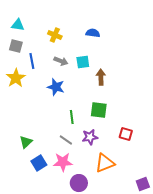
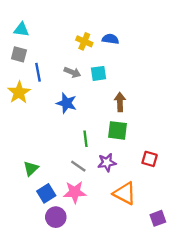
yellow cross: (55, 35) -> (84, 41), moved
brown arrow: (101, 77) -> (120, 102), moved
orange triangle: (105, 163) -> (125, 193), turned 50
purple circle: (79, 183) -> (56, 217), moved
purple square: (143, 184) -> (158, 218), moved

